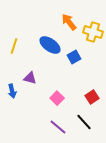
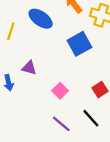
blue ellipse: (50, 45) -> (41, 19), moved
blue square: (74, 57) -> (79, 44), size x1.5

